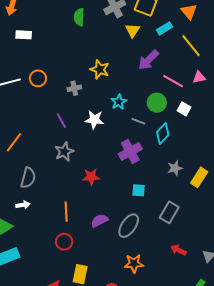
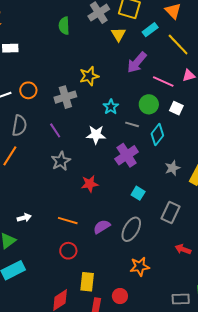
yellow star: (100, 69) -> (89, 76), turned -30
gray cross: (74, 88) -> (65, 97), size x1.5
white star: (94, 120) -> (96, 135), moved
gray semicircle: (28, 178) -> (19, 126), moved
cyan square: (139, 190) -> (138, 193), turned 32
orange line: (66, 212) -> (68, 221), turned -66

